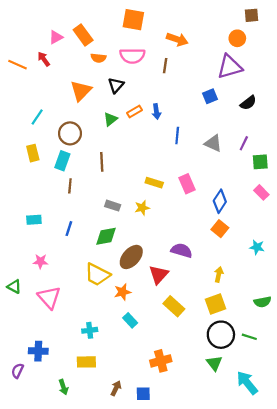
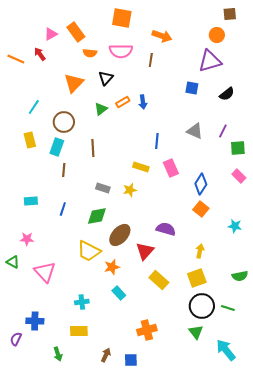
blue square: (210, 96) -> (192, 88), turned 32
blue line: (177, 136) -> (157, 141), moved
pink star: (40, 261) -> (27, 239), moved

